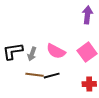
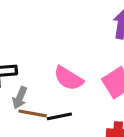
gray arrow: (32, 54) -> (20, 98), moved

